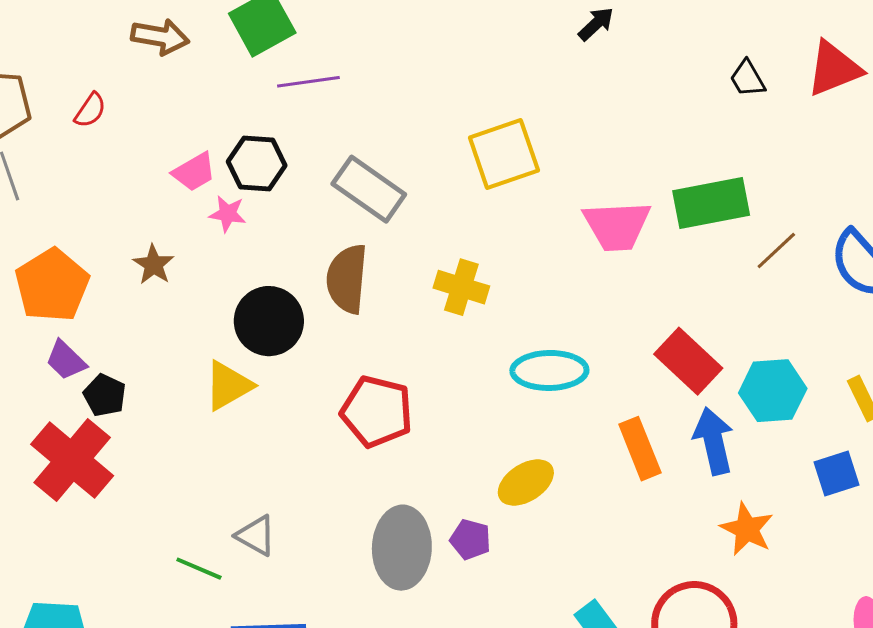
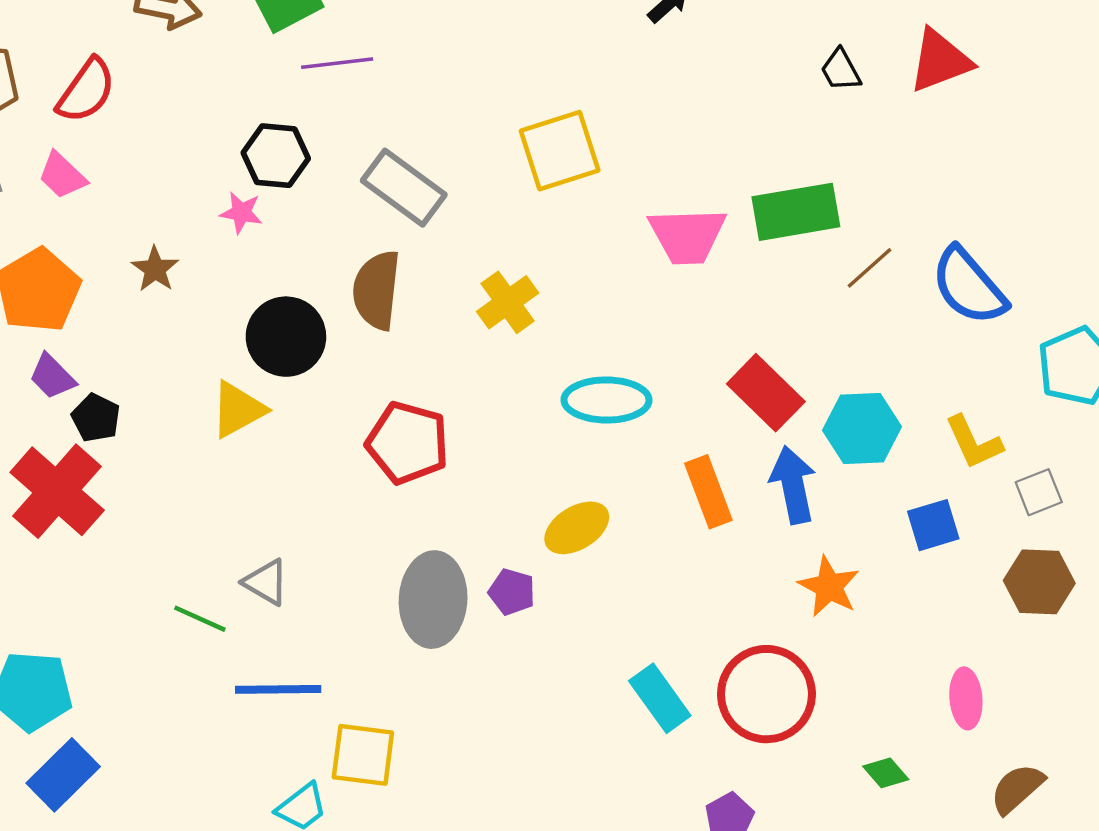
red semicircle: (90, 110) -> (86, 91), size x1.6
pink trapezoid: (194, 172) -> (62, 175), moved, turned 72
yellow cross: (461, 287) -> (508, 302), turned 36

